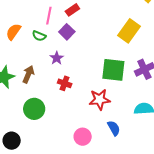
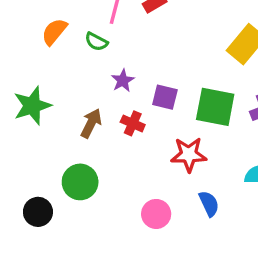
purple square: (67, 32) -> (165, 97), moved, turned -35
brown arrow: (28, 74) -> (91, 123), moved
green circle: (34, 109) -> (80, 182), moved

